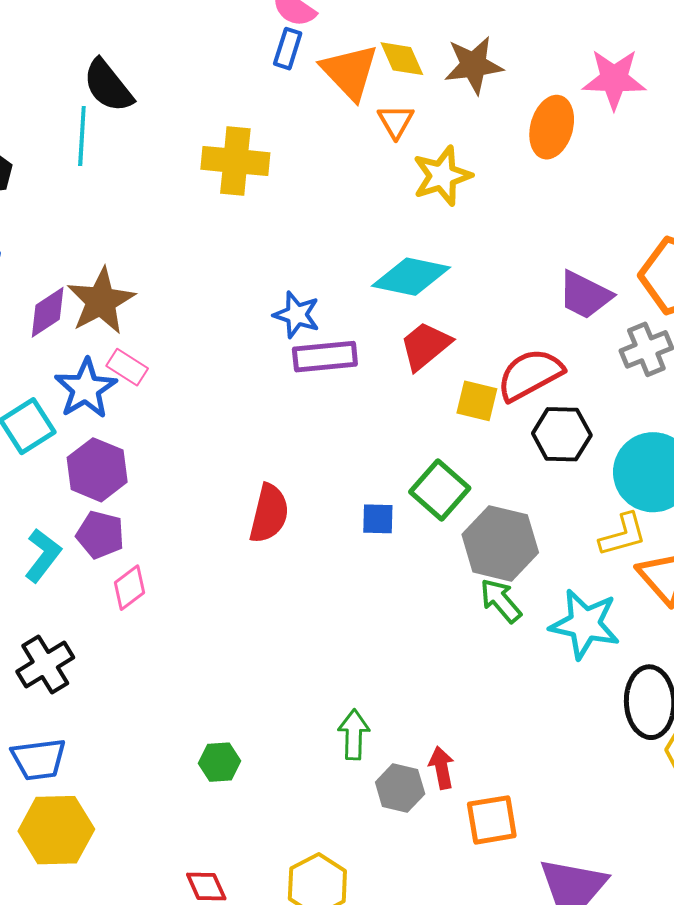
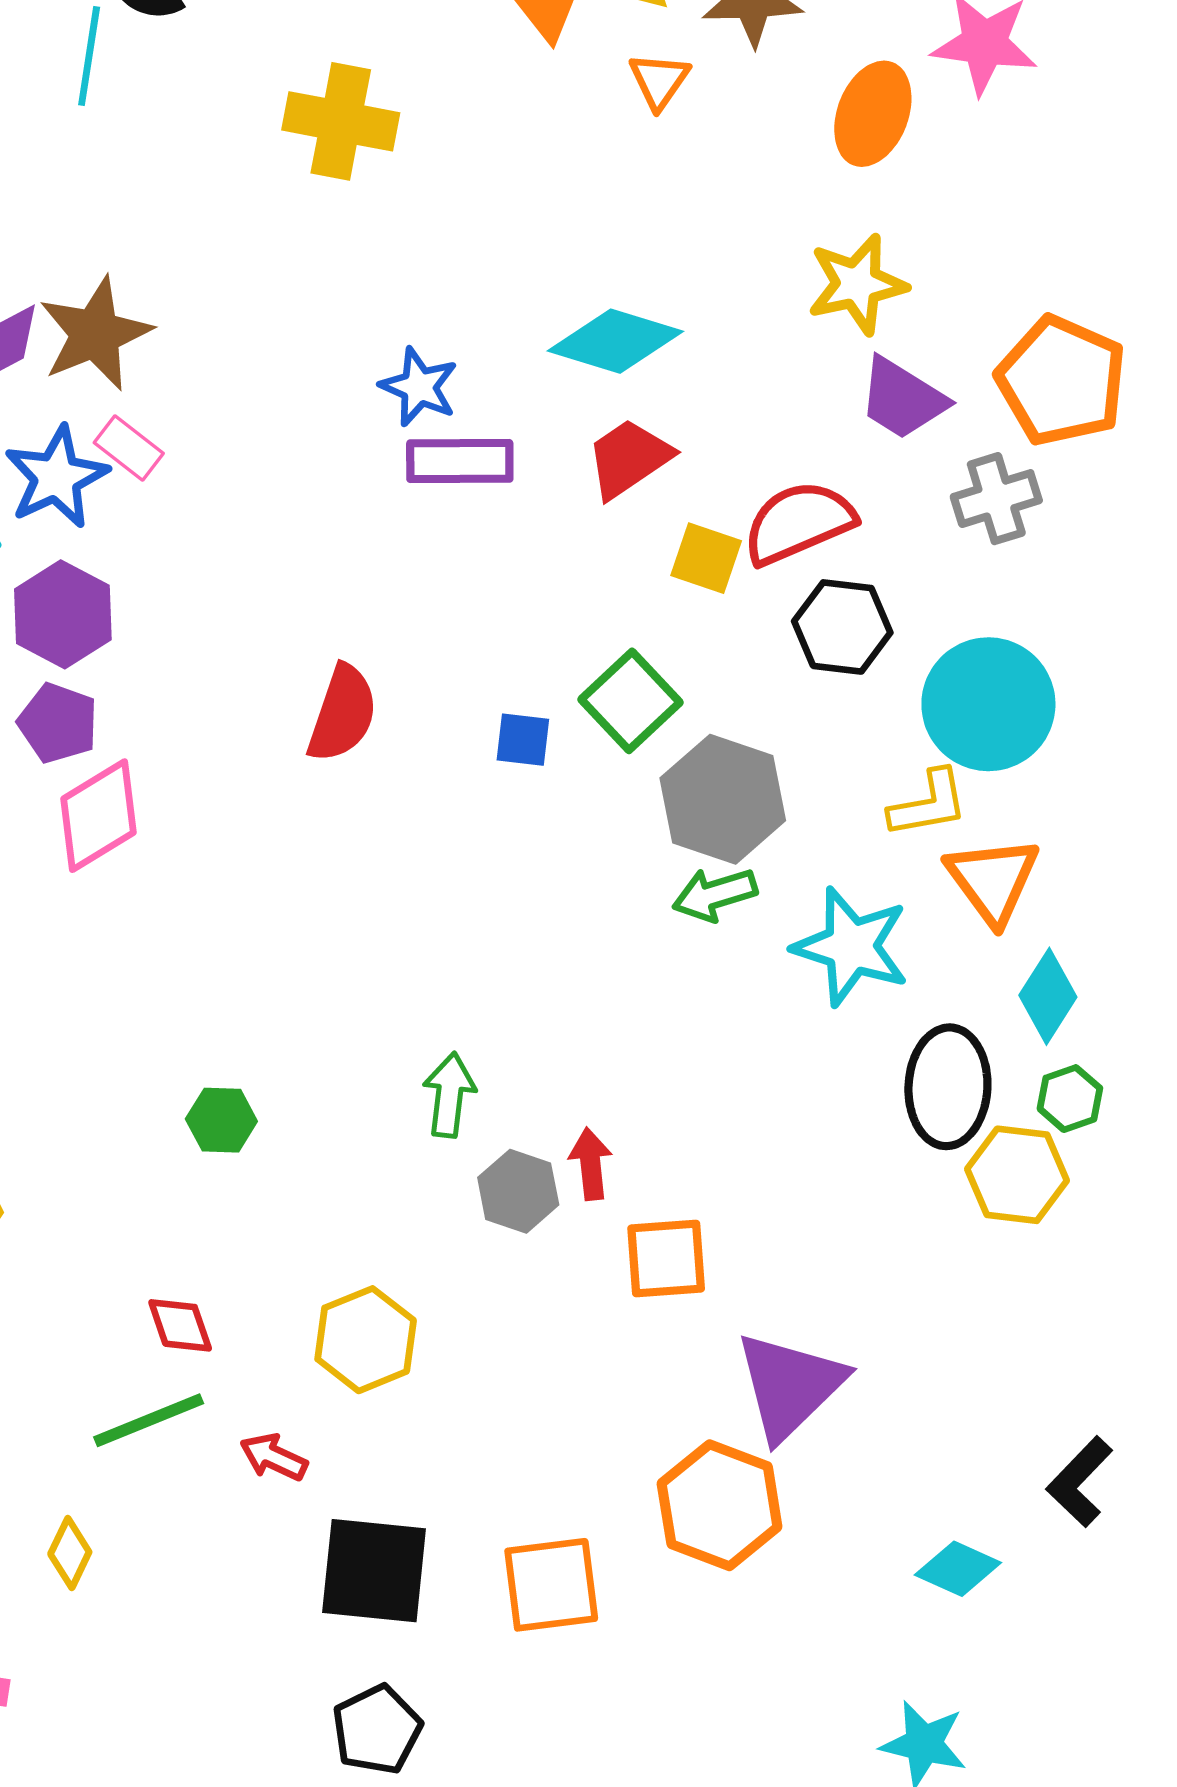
orange triangle: (396, 121) -> (659, 81), moved
yellow star: (442, 176) -> (857, 284), moved
pink diamond: (130, 588) -> (99, 816), size x1.5
green arrow: (501, 601) -> (715, 894), turned -72

